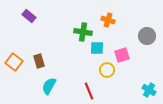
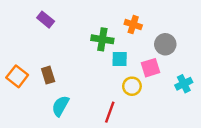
purple rectangle: (29, 16) -> (46, 20), moved
gray circle: (147, 36) -> (165, 44), moved
cyan cross: (149, 90) -> (184, 84), moved, turned 32
red line: (89, 91) -> (110, 112), turned 42

